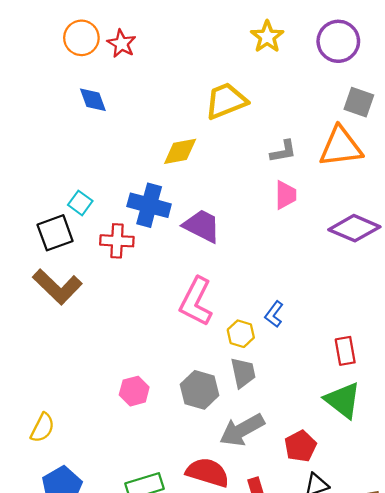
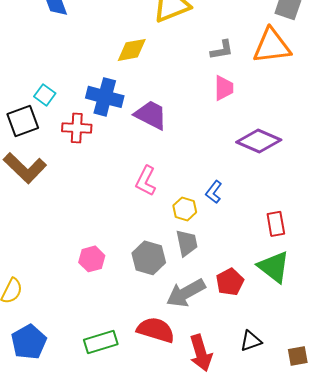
purple diamond: (354, 228) -> (259, 141), moved
pink L-shape: (196, 302) -> (146, 181), size x0.7
red pentagon: (300, 446) -> (230, 282), moved

